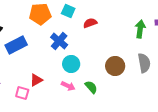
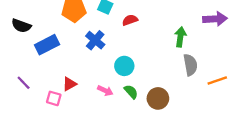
green arrow: (140, 29) -> (180, 37), moved
cyan circle: (71, 64) -> (124, 66), moved
brown circle: (115, 66) -> (158, 98), moved

